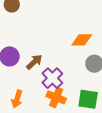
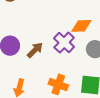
purple cross: (52, 78) -> (64, 43), moved

